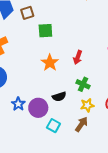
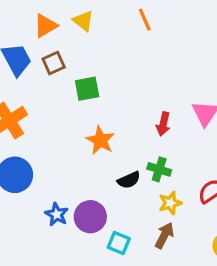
red arrow: (78, 57) -> (163, 124), moved
black semicircle: (59, 97) -> (129, 180), moved

